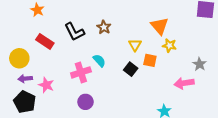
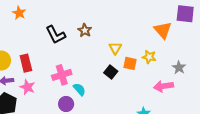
orange triangle: (160, 26) -> (163, 30), moved
red rectangle: (45, 41) -> (26, 63), moved, turned 42
yellow star: (169, 45) -> (149, 57), moved
cyan semicircle: (99, 61) -> (79, 89), moved

